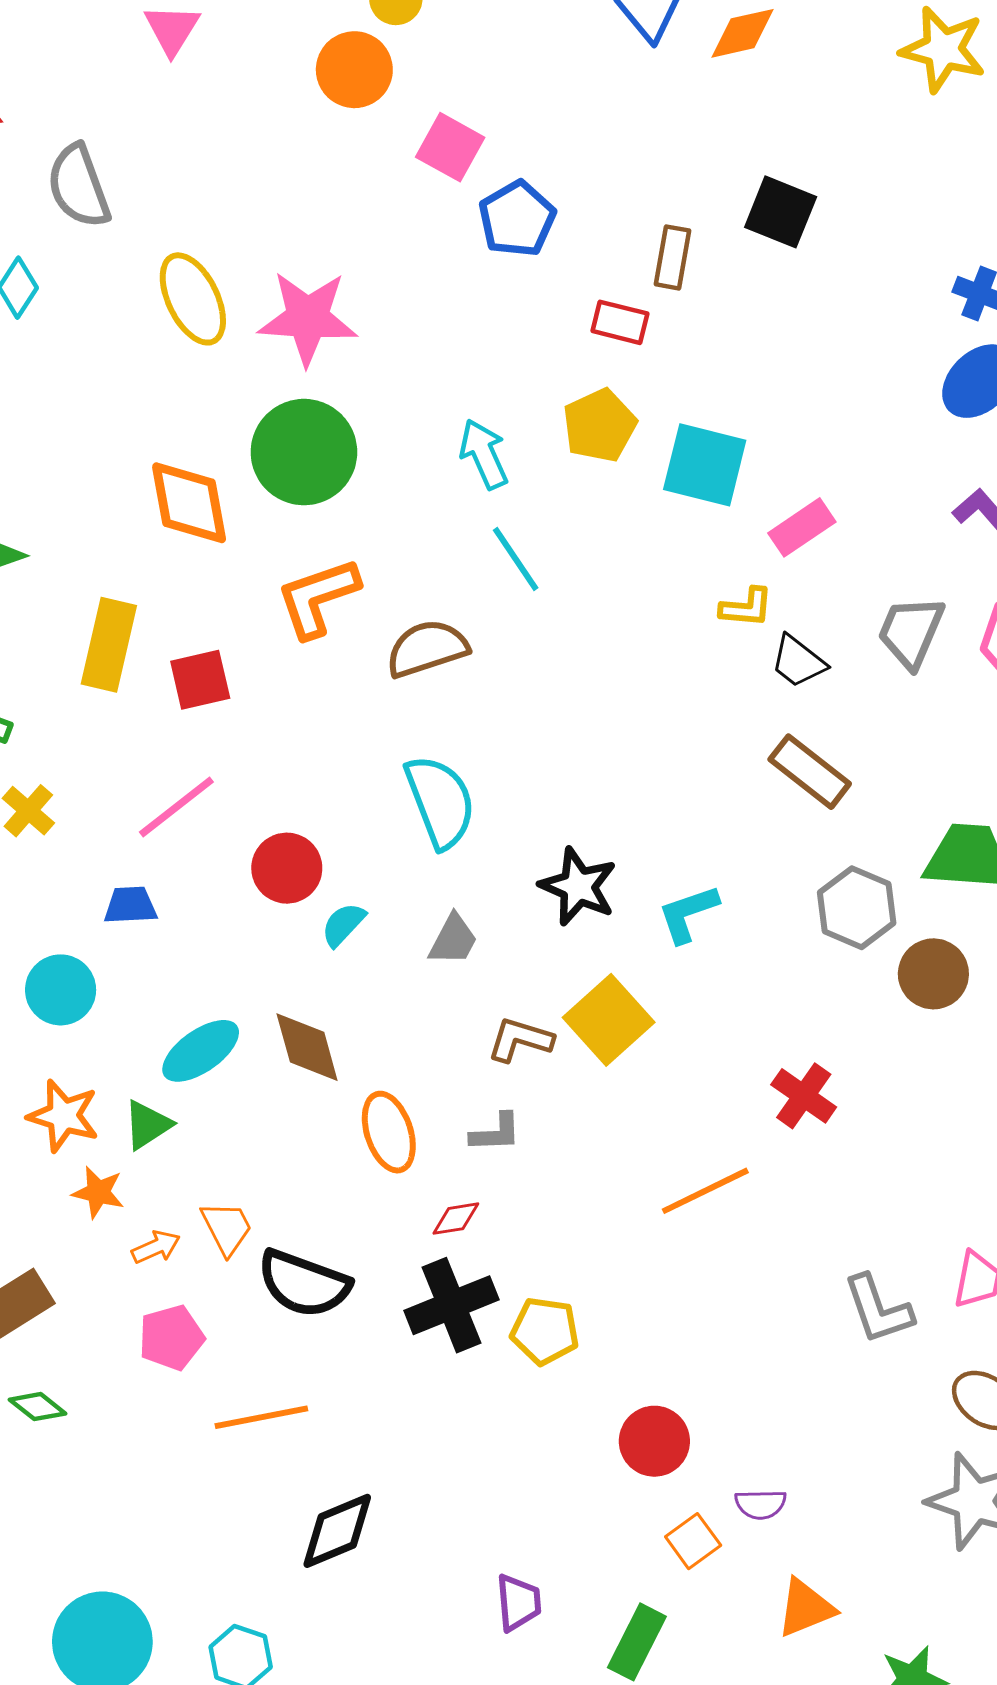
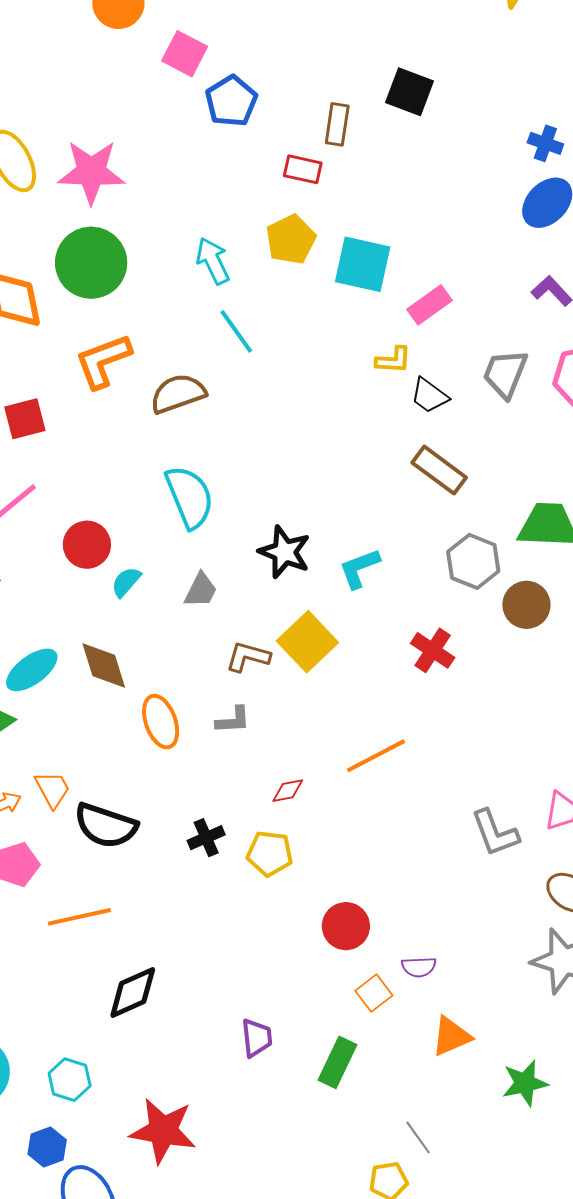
red cross: (804, 1096) -> (433, 650), moved
red diamond: (456, 1219) -> (288, 791), moved
black cross: (452, 1305) -> (206, 838), size x0.6

